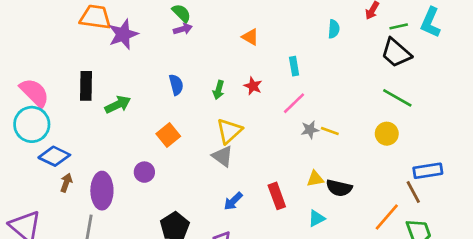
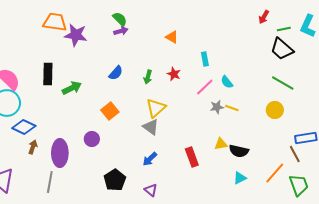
cyan semicircle: (334, 29) -> (227, 82), moved, turned 136
purple star: (123, 34) -> (76, 35), turned 30
blue semicircle: (176, 85) -> (116, 73), turned 56
blue arrow: (233, 201) -> (150, 159), moved
cyan triangle: (317, 218) -> (240, 178), moved

